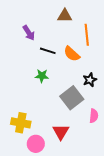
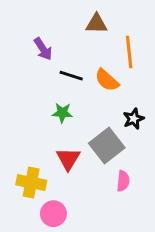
pink semicircle: (94, 116) -> (123, 181), moved
red triangle: (61, 132) -> (68, 159), moved

